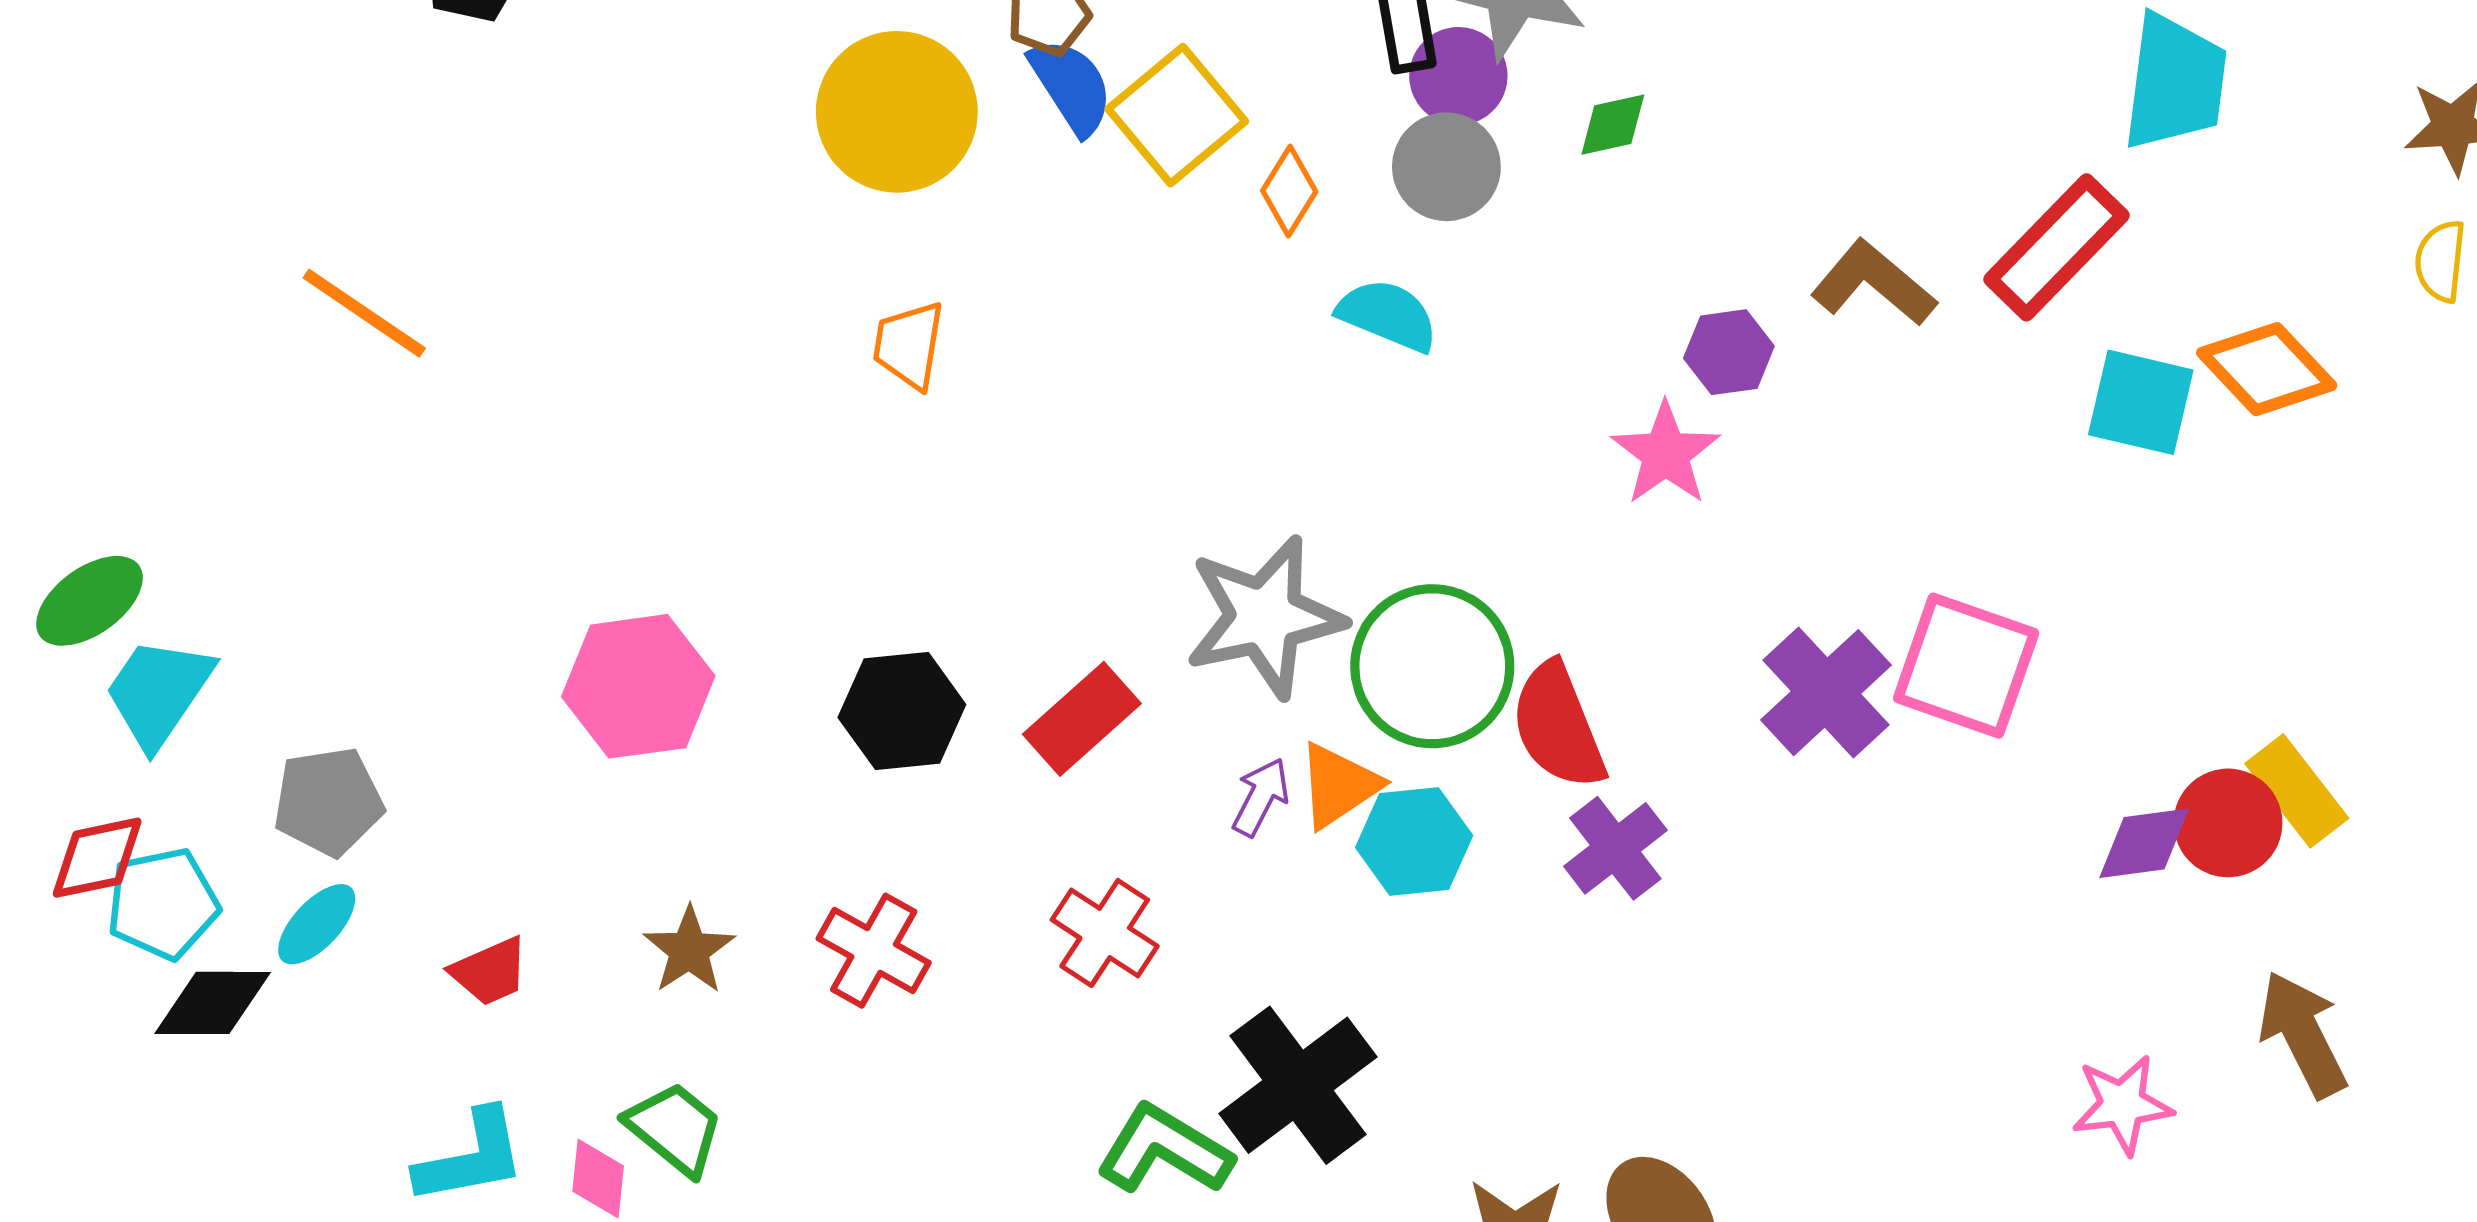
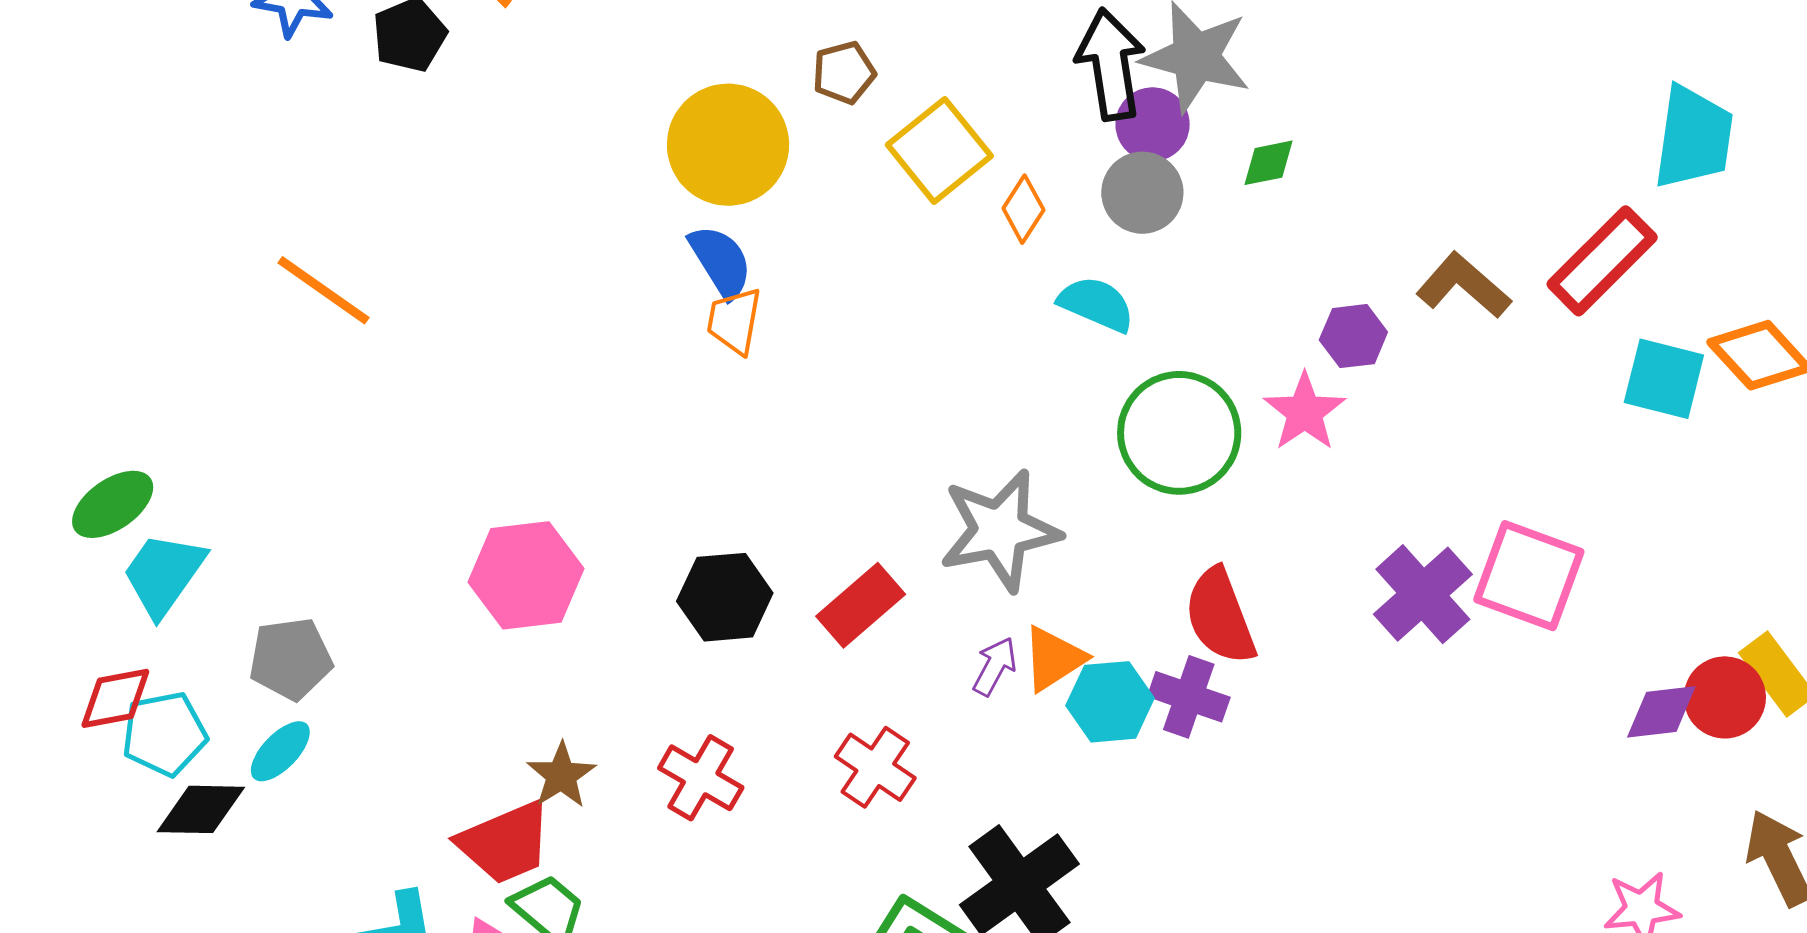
blue semicircle: (1071, 86) -> (721, 261), moved
green circle: (1432, 666) -> (1179, 433), moved
purple cross: (1615, 848) -> (1189, 697), moved, turned -34
red trapezoid: (490, 971) -> (505, 843), moved, size x1.6

